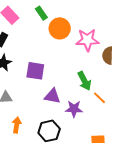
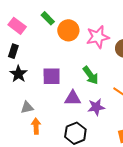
green arrow: (84, 81) -> (91, 75), moved
orange arrow: (17, 125) -> (36, 126), moved

